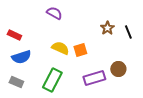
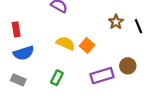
red rectangle: (14, 35) -> (16, 29), turned 56
orange square: (80, 50) -> (87, 45), turned -32
green rectangle: (52, 80) -> (57, 78), size x0.6

